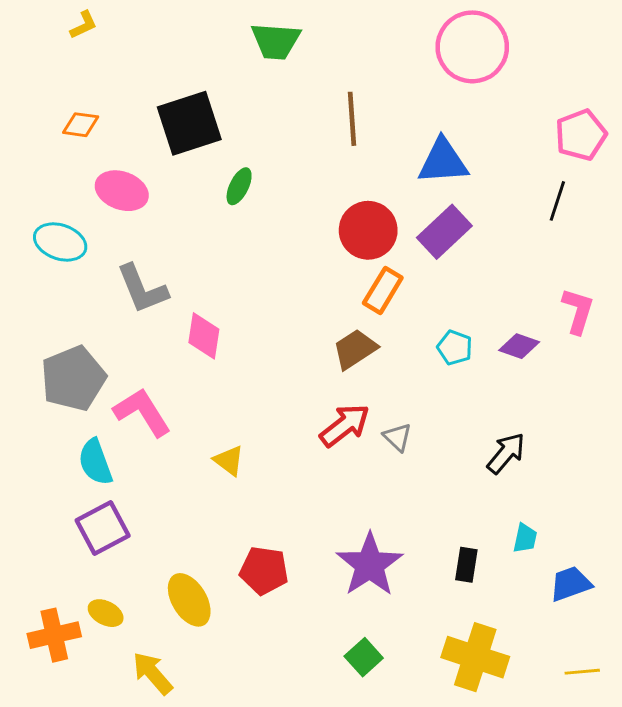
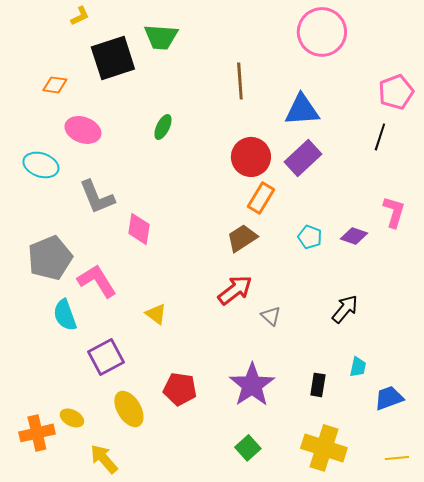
yellow L-shape: (84, 25) -> (80, 16), moved
green trapezoid: (276, 41) -> (161, 37), moved
black square: (189, 123) -> (113, 58), moved
gray triangle: (397, 437) -> (271, 316), moved
purple square: (103, 528) -> (106, 357), moved

